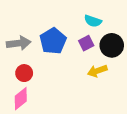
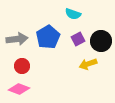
cyan semicircle: (93, 21) -> (73, 14), moved
pink diamond: (21, 99) -> (19, 89), turned 60

